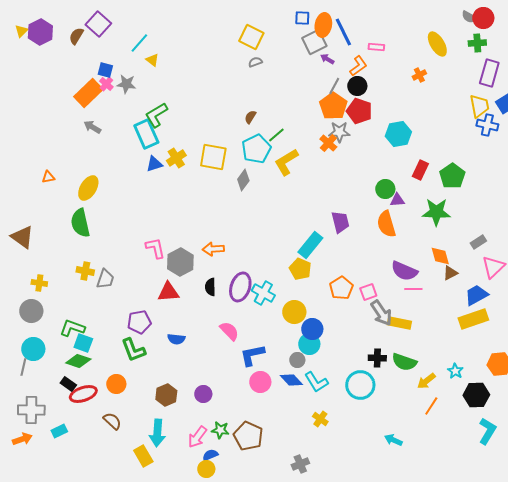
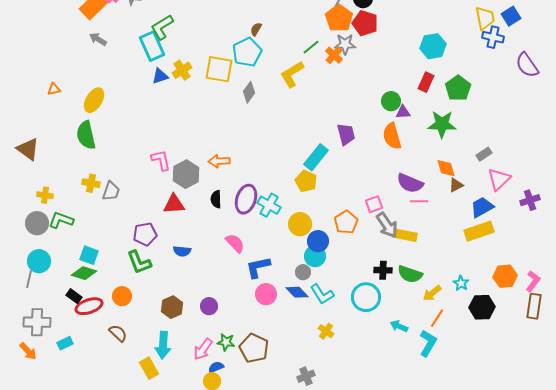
cyan hexagon: (398, 134) -> (433, 46), moved
green line: (276, 135) -> (311, 47), moved
cyan pentagon: (256, 149) -> (247, 52), moved
orange pentagon: (341, 288) -> (346, 222), moved
green L-shape: (72, 328) -> (61, 220), moved
cyan L-shape: (487, 431) -> (428, 343), moved
orange arrow: (22, 439) -> (28, 351), turned 66
cyan arrow: (393, 440) -> (399, 326), moved

